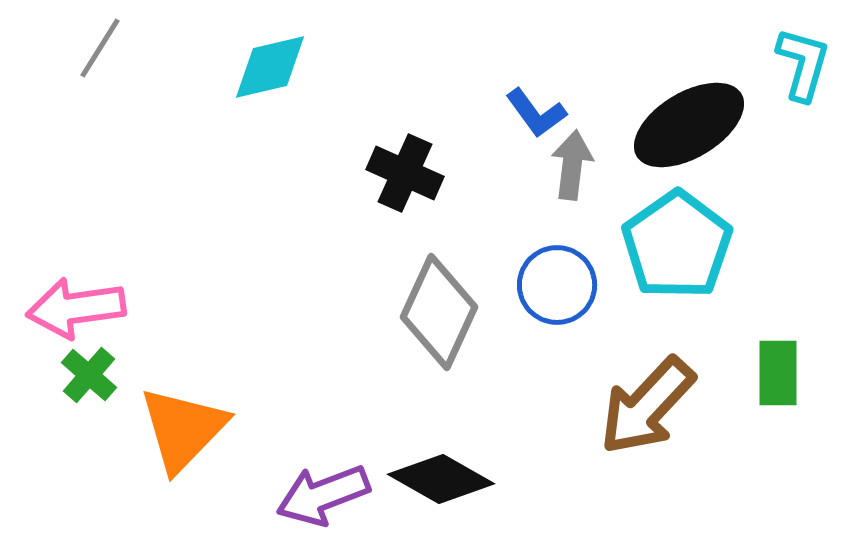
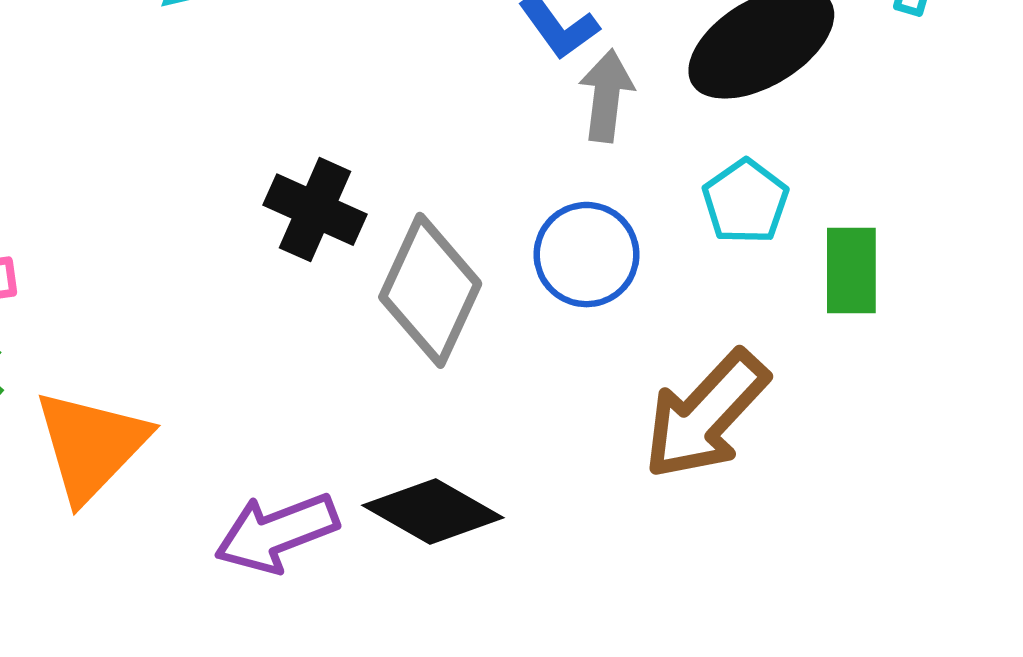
black cross: (405, 173) -> (315, 210), moved
cyan pentagon: (677, 245) -> (745, 202), size x0.6
green rectangle: (778, 373) -> (851, 270), moved

